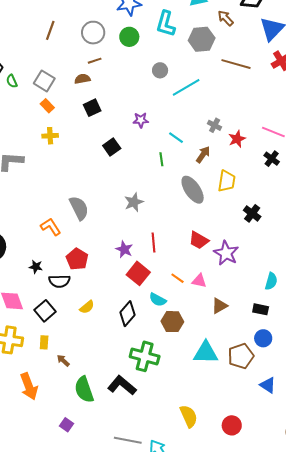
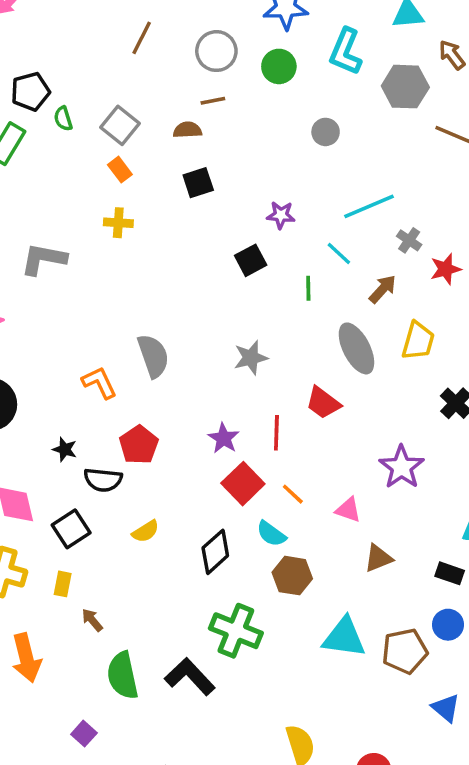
cyan line: (186, 87) -> (369, 206), moved
black square: (112, 147) -> (251, 260), moved
red trapezoid: (199, 240) -> (323, 403), moved
orange line: (177, 278) -> (293, 494), moved

